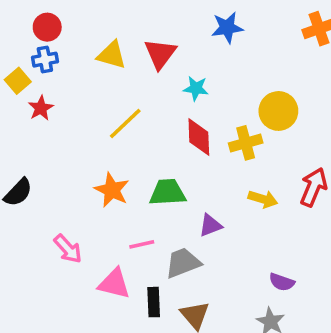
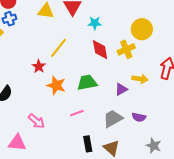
red star: (41, 108) -> (39, 66), moved
purple triangle: (210, 225) -> (121, 89), moved
gray trapezoid: (183, 263) -> (113, 119), moved
purple semicircle: (282, 282) -> (139, 117), moved
pink triangle: (114, 284) -> (17, 143), moved

